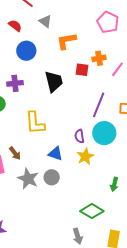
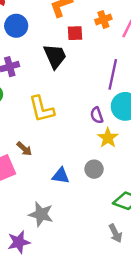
red square: (82, 70) -> (75, 33), moved
blue triangle: (55, 154) -> (61, 176), moved
gray circle: (52, 177) -> (94, 169), moved
gray star: (28, 179) -> (41, 214), moved

